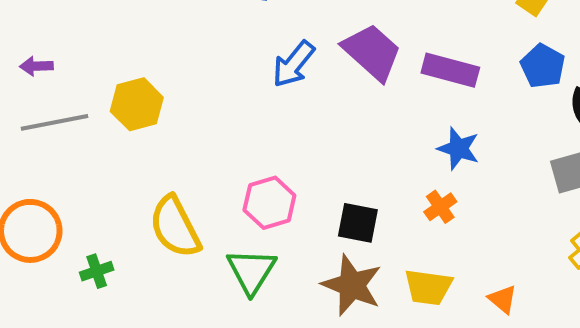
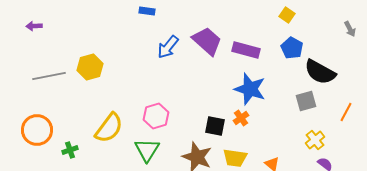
purple arrow: (36, 66) -> (34, 26), moved
blue star: (458, 149) -> (250, 89), size x1.5
black square: (358, 223) -> (215, 126), moved
yellow semicircle: (175, 227) -> (109, 128), turned -116

